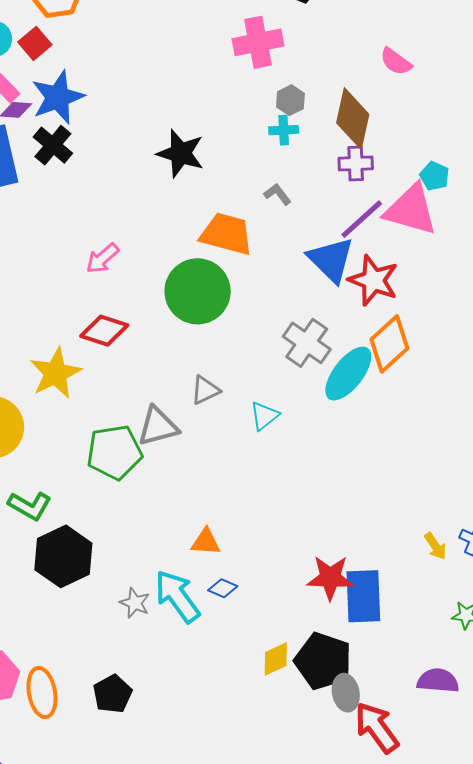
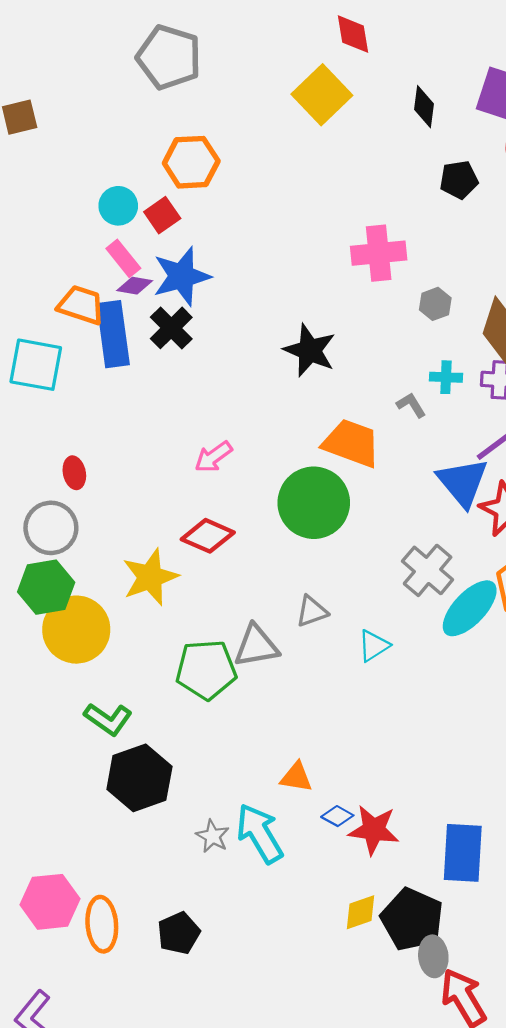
pink cross: (258, 42) -> (379, 253), moved
cyan cross: (284, 130) -> (446, 377), moved
red star: (330, 578) -> (374, 830), moved
blue diamond: (223, 588) -> (337, 816), moved

